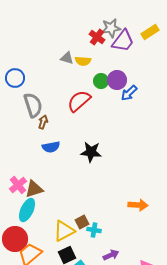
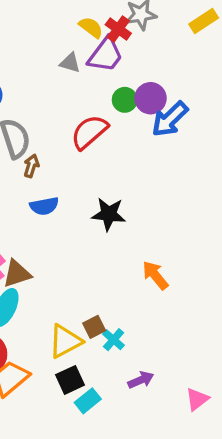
purple trapezoid: (123, 41) -> (105, 55), moved
yellow semicircle: (83, 61) -> (91, 27), moved, turned -147
blue arrow: (129, 93) -> (170, 119), size x1.4
orange arrow: (138, 205) -> (155, 275), moved, turned -132
cyan cross: (94, 230) -> (113, 340), turned 32

